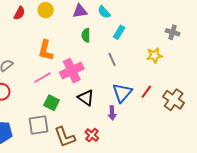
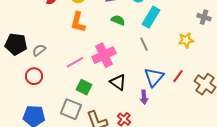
cyan rectangle: (119, 32) -> (151, 17), size x1.5
green semicircle: (86, 35) -> (118, 20), turned 112
orange L-shape: (46, 50) -> (78, 22), moved
gray square: (39, 125) -> (71, 109), turned 30

